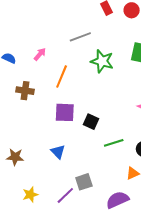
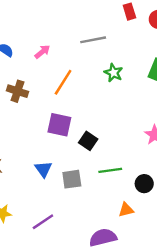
green star: (102, 61) -> (113, 73), size x0.7
gray square: (84, 182) -> (72, 179), moved

